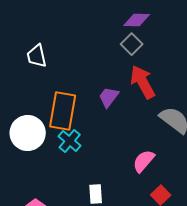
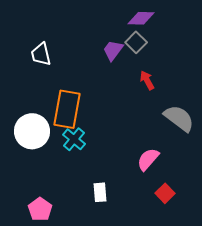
red arrow: (143, 82) -> (147, 80), size x0.6
purple trapezoid: (109, 97) -> (113, 50), moved

